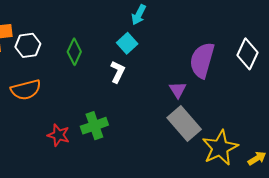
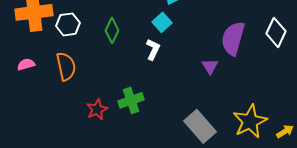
orange semicircle: (26, 90) -> (66, 66), turned -88
gray rectangle: (184, 124) -> (200, 126), moved
red star: (58, 135) -> (97, 109), turned 30

